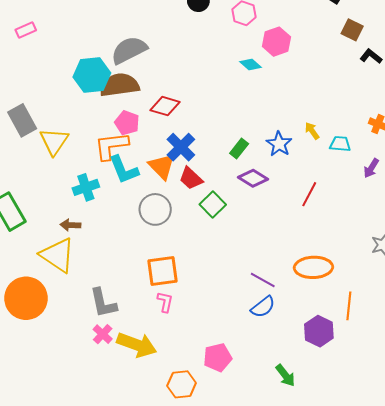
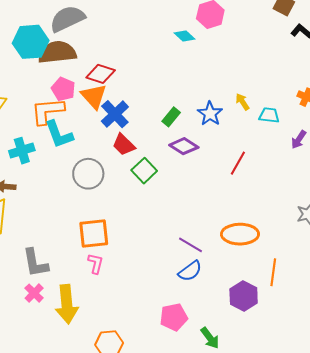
orange triangle: (162, 166) -> (94, 96), moved
yellow arrow: (137, 345) -> (67, 304), turned 63
pink pentagon: (218, 357) -> (174, 317), moved

